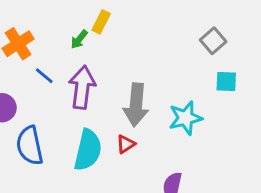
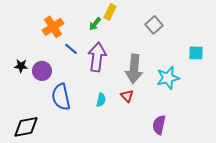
gray square: (213, 41) -> (154, 25), moved
red triangle: (126, 144) -> (127, 96), turned -40
cyan semicircle: (88, 150) -> (101, 100), size x0.5

